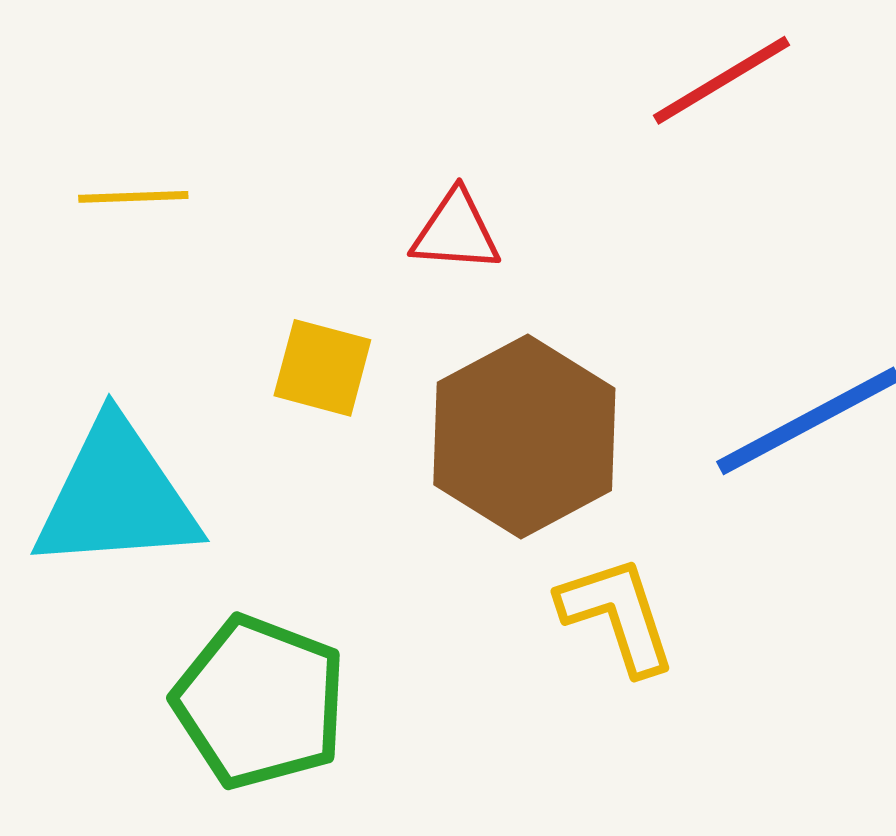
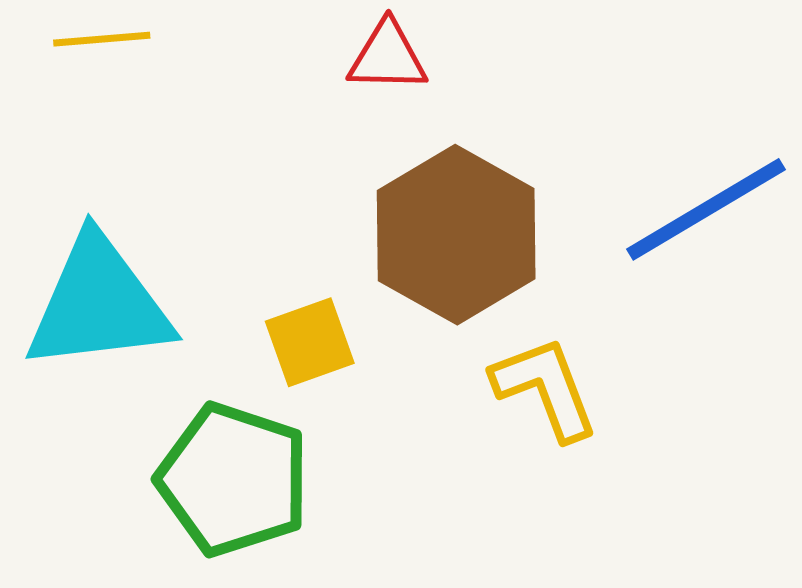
yellow square: (322, 368) -> (310, 342), moved, turned -32

